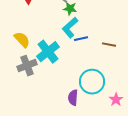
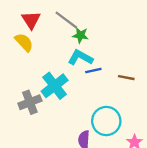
cyan L-shape: (70, 28) -> (80, 58), turned 70
yellow semicircle: (22, 40) -> (24, 42), moved

